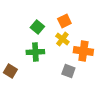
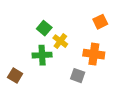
orange square: (64, 21) -> (100, 22), moved
yellow cross: (62, 39) -> (60, 41), moved

